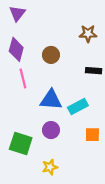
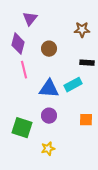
purple triangle: (17, 13) -> (30, 19), moved
cyan rectangle: (78, 107) -> (73, 85), moved

